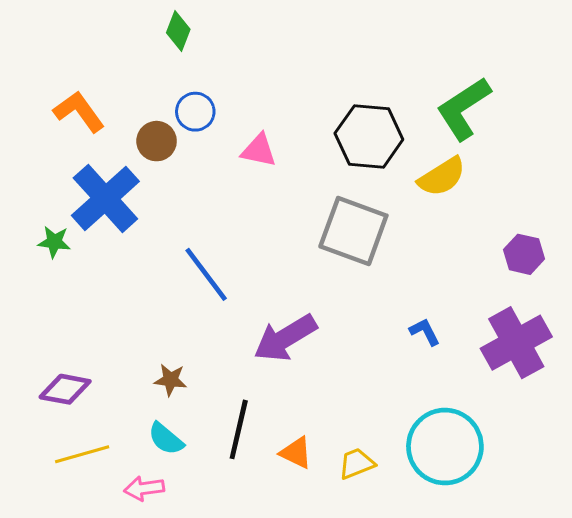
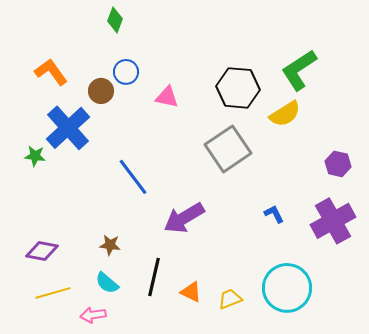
gray square: (353, 231) -> (228, 149), turned 36

